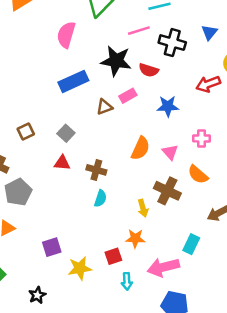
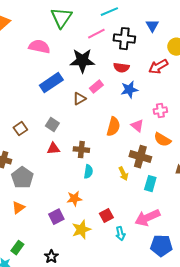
pink semicircle: (66, 35) -> (39, 47), turned 95
red semicircle: (149, 70) -> (121, 68), moved
orange star: (135, 238) -> (74, 199), moved
cyan rectangle: (191, 244) -> (150, 184), moved

